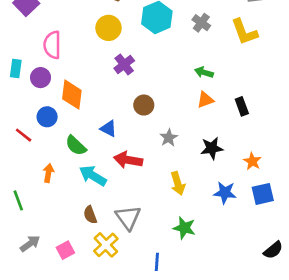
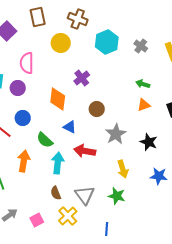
yellow circle: (108, 28) -> (61, 43), moved
orange diamond: (72, 95) -> (58, 99), moved
gray star: (169, 138) -> (116, 134), size x1.5
black star: (212, 148) -> (149, 142), turned 30
orange arrow: (48, 173) -> (24, 161), size x1.5
cyan arrow: (93, 176) -> (58, 163), turned 65
green star: (184, 228) -> (117, 196), moved

